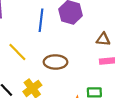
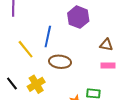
blue line: (41, 20) -> (48, 37), moved

